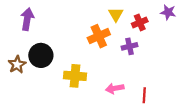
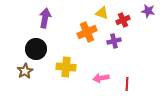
yellow triangle: (116, 15) -> (102, 13), turned -40
purple arrow: (27, 19) -> (45, 18), moved
brown star: (17, 65) -> (25, 71), moved

